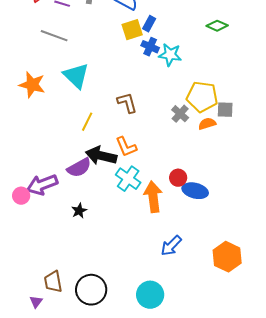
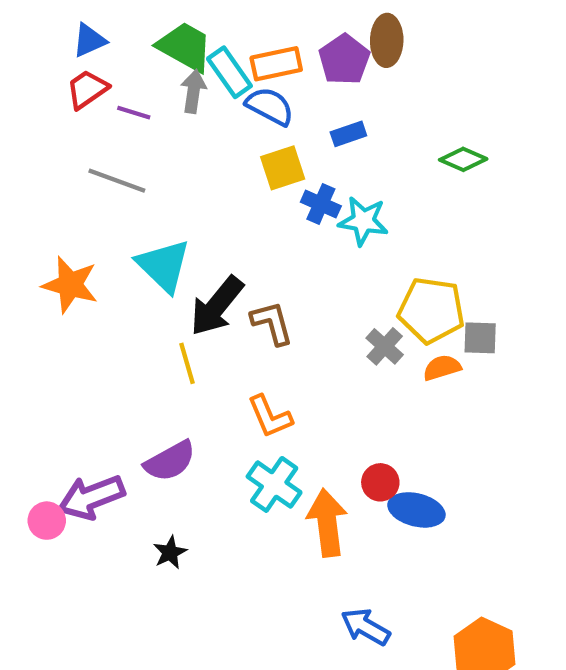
blue rectangle: (149, 24) -> (348, 134), moved, turned 42
yellow line: (87, 122) -> (187, 363), turned -42
black arrow: (101, 156) -> (217, 306), moved, turned -64
blue arrow: (171, 246) -> (365, 627), turned 75

